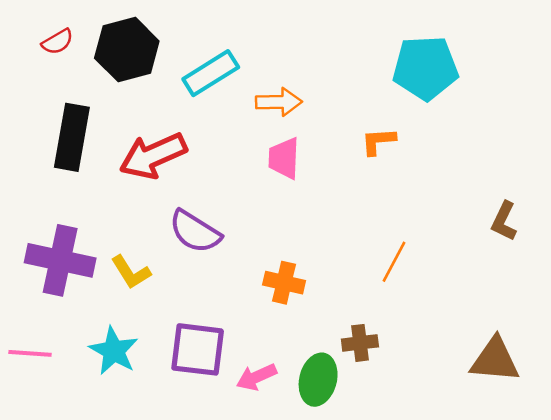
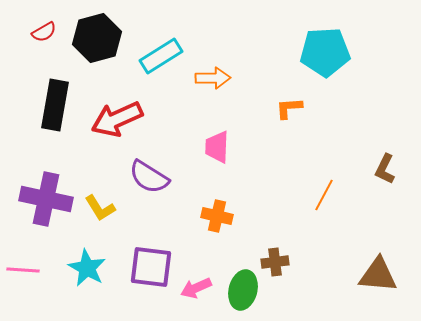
pink trapezoid: (284, 158) -> (217, 147), moved
orange line: (394, 262) -> (324, 195), moved

